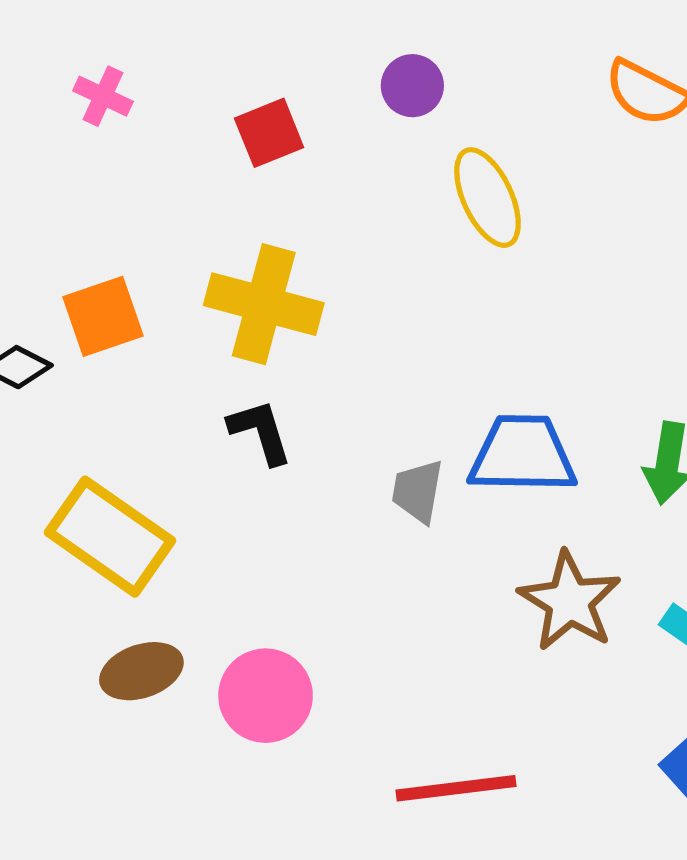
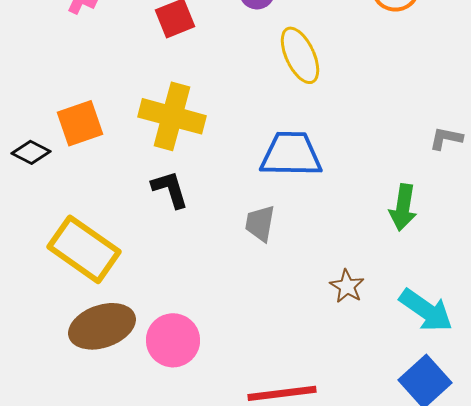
blue trapezoid: (522, 454) -> (291, 154), moved
brown star: (570, 601) -> (347, 286), size x0.6
brown ellipse: (141, 671) -> (102, 326), size x1.4

